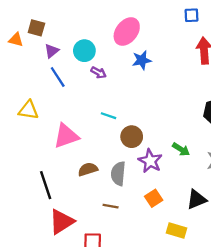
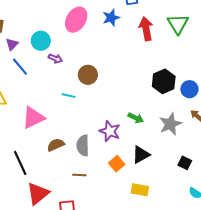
blue star: (142, 60) -> (111, 18), moved
brown circle: (132, 137) -> (88, 75), moved
black triangle: (197, 199) -> (141, 155), moved

